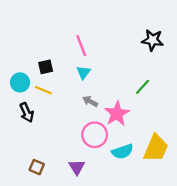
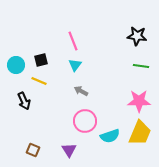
cyan circle: (20, 82) -> (16, 65), moved
green line: (143, 87) -> (141, 66), moved, turned 56
pink star: (117, 114) -> (139, 101), moved, turned 30

